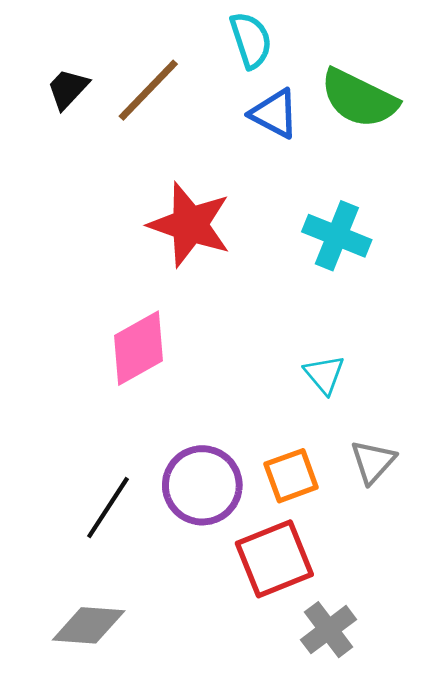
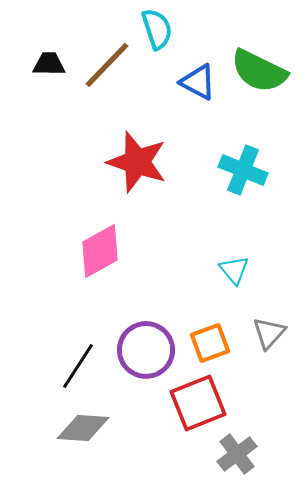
cyan semicircle: (251, 40) -> (157, 29), moved
black trapezoid: (68, 89) -> (49, 64), turned 48
gray diamond: (89, 625) -> (83, 428), moved

